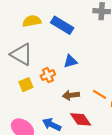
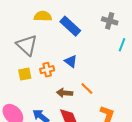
blue triangle: (70, 61) -> (71, 61), turned 40
orange line: (99, 94) -> (87, 88), moved

